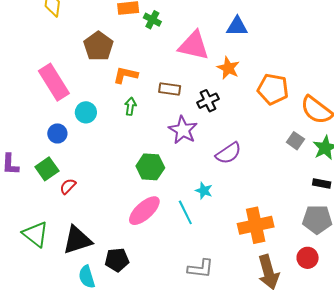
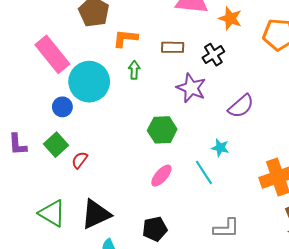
cyan circle: (86, 112) -> (89, 82), size x1.8
pink ellipse: (144, 211) -> (161, 176), size x0.7
black pentagon: (117, 260) -> (155, 229), moved

